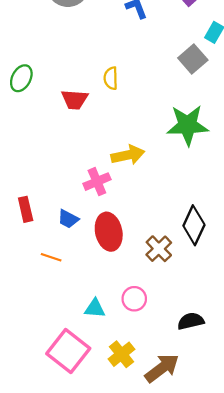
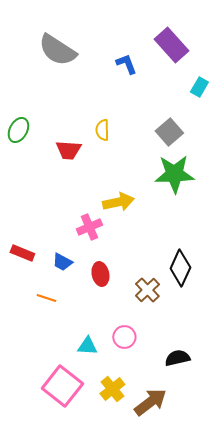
gray square: (193, 59) -> (169, 132), moved
red rectangle: (26, 209) -> (22, 253), turned -55
red ellipse: (109, 232) -> (100, 274), size x0.7

